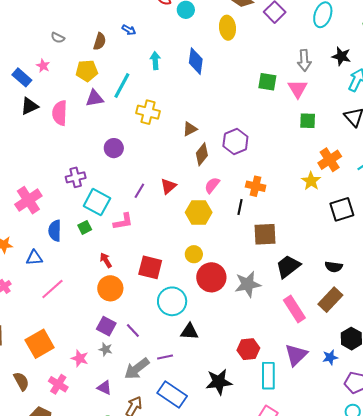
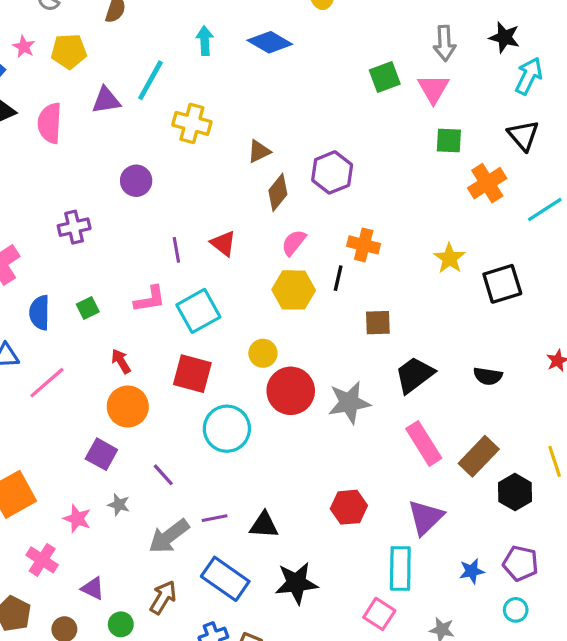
blue diamond: (196, 61) -> (270, 42), turned -68
yellow pentagon: (87, 71) -> (69, 51), moved
green square: (267, 82) -> (385, 77), turned -30
orange cross: (330, 160) -> (487, 183), moved
yellow star: (311, 181) -> (450, 258), moved
red triangle: (168, 186) -> (223, 243), turned -42
purple line: (139, 191) -> (176, 250), turned -42
cyan square: (97, 202) -> (198, 311), moved, turned 32
yellow hexagon: (199, 212) -> (294, 290), moved
brown square: (265, 234) -> (378, 323), size x0.7
pink line: (52, 289) -> (47, 383), moved
brown rectangle: (330, 300) -> (479, 456), moved
purple square: (106, 326) -> (101, 454), moved
black triangle: (189, 332) -> (264, 525), moved
blue star: (330, 357) -> (472, 571), moved
cyan rectangle: (268, 376) -> (400, 569), moved
black star: (219, 382) -> (296, 583), moved
purple triangle: (104, 388) -> (93, 588), moved

